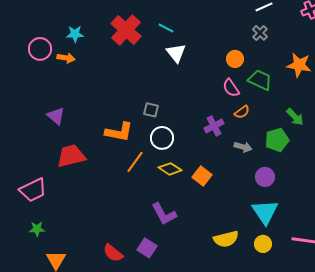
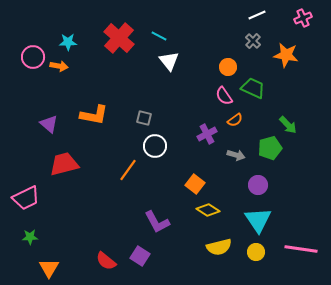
orange star: (299, 65) -> (286, 55), moved
orange L-shape: (119, 132) -> (94, 115), moved
yellow diamond: (170, 169) -> (208, 210), moved

